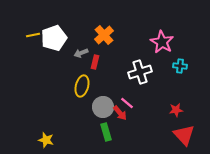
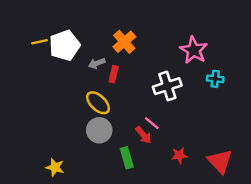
yellow ellipse: (82, 86) -> (98, 103), turned -60
gray circle: (103, 107) -> (99, 130), moved
red star: (176, 110) -> (179, 155), moved

